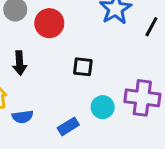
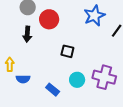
black arrow: (20, 63) -> (27, 34), moved
blue rectangle: (68, 126) -> (53, 90), turned 64

